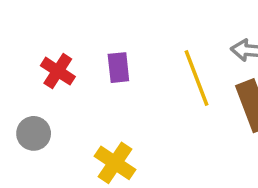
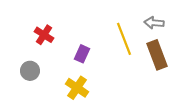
purple rectangle: (118, 68) -> (82, 54), moved, turned 30

